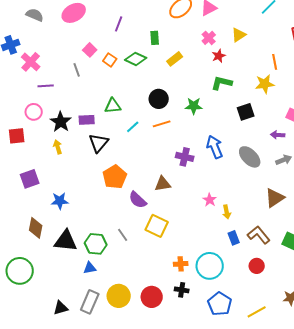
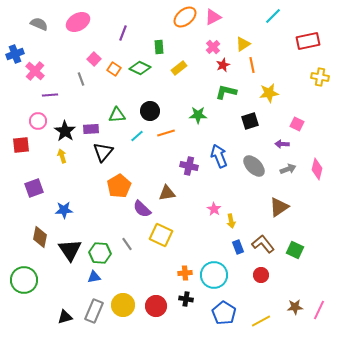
orange line: (275, 62) -> (252, 65), moved
black circle: (159, 99) -> (150, 111), moved
black triangle: (66, 241) -> (70, 250), turned 50

